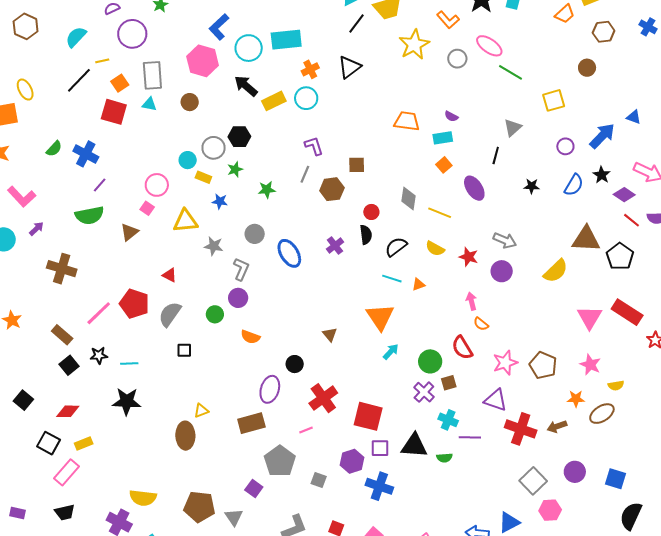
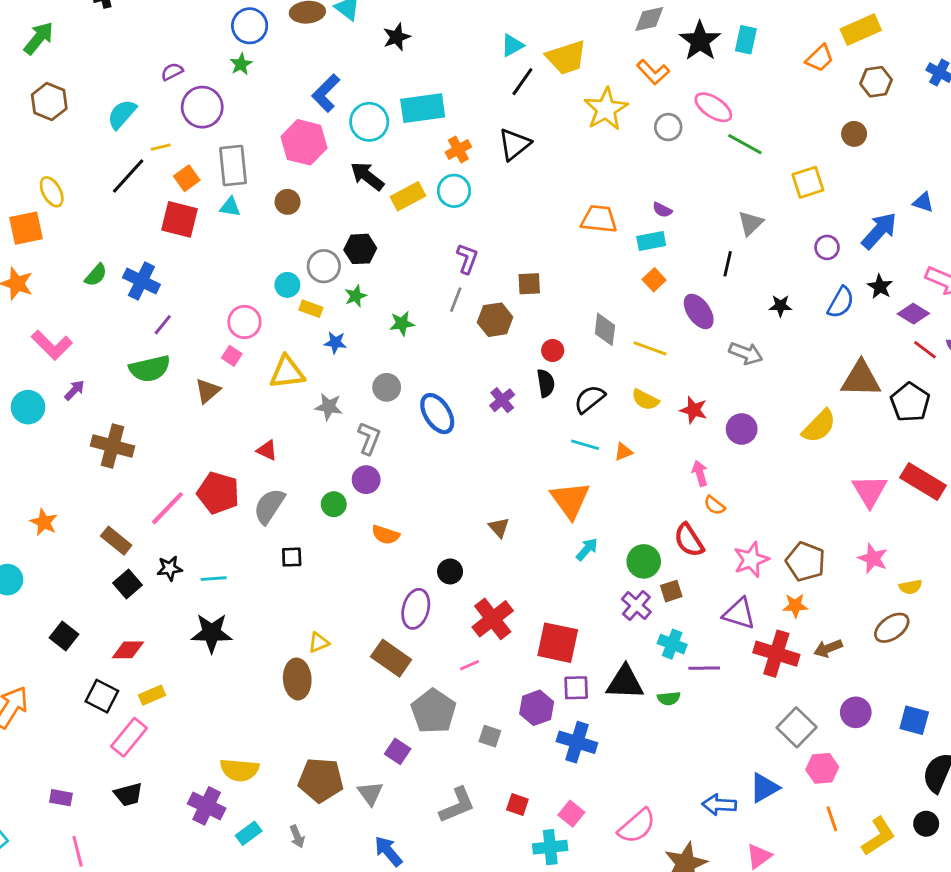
purple L-shape: (314, 146) -> (467, 259), turned 40
gray arrow: (505, 240) -> (746, 353), moved
orange star: (576, 399) -> (795, 606), moved
brown rectangle: (251, 423) -> (391, 658), turned 52

